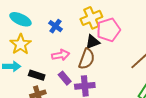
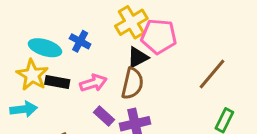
cyan ellipse: (20, 19) -> (45, 48), moved
pink pentagon: (108, 30) -> (159, 36), turned 30
black rectangle: (37, 75) -> (57, 82), moved

